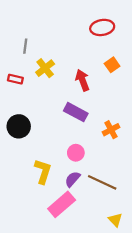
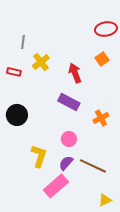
red ellipse: (102, 27) -> (106, 29), moved
yellow triangle: (115, 220) -> (105, 200), turned 48

